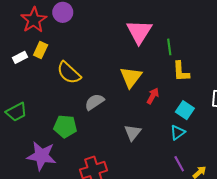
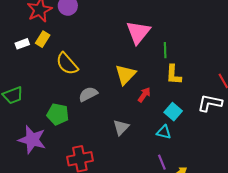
cyan triangle: (178, 132) -> (164, 132), turned 42

